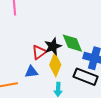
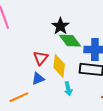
black star: (53, 46) -> (60, 26), moved

